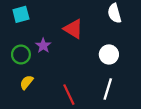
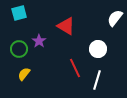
white semicircle: (114, 13) -> (115, 18), moved, turned 54
red line: (69, 95) -> (75, 68), moved

